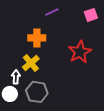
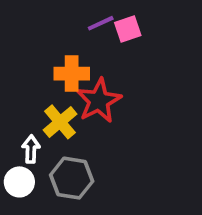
pink square: (91, 15) -> (128, 29), moved
red star: (80, 52) -> (99, 101), moved

